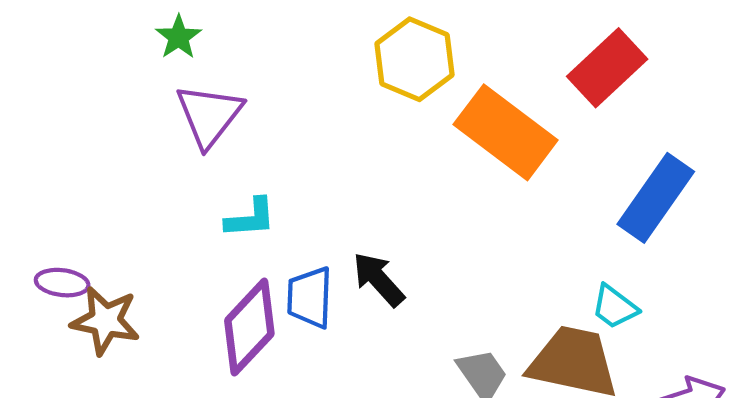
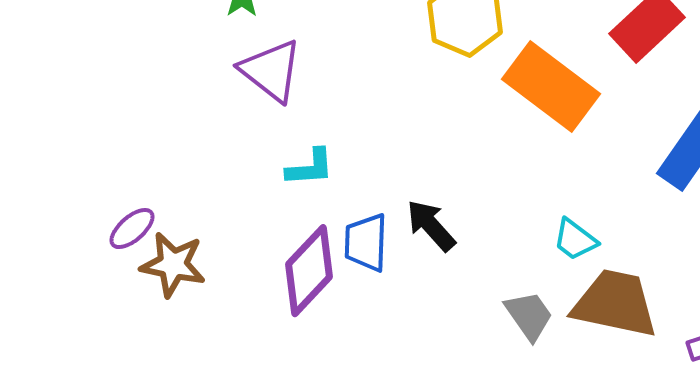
purple triangle: (209, 115) -> (271, 71), turned -30
purple ellipse: (62, 283) -> (132, 229), turned -48
cyan trapezoid: (615, 307) -> (575, 240), moved

